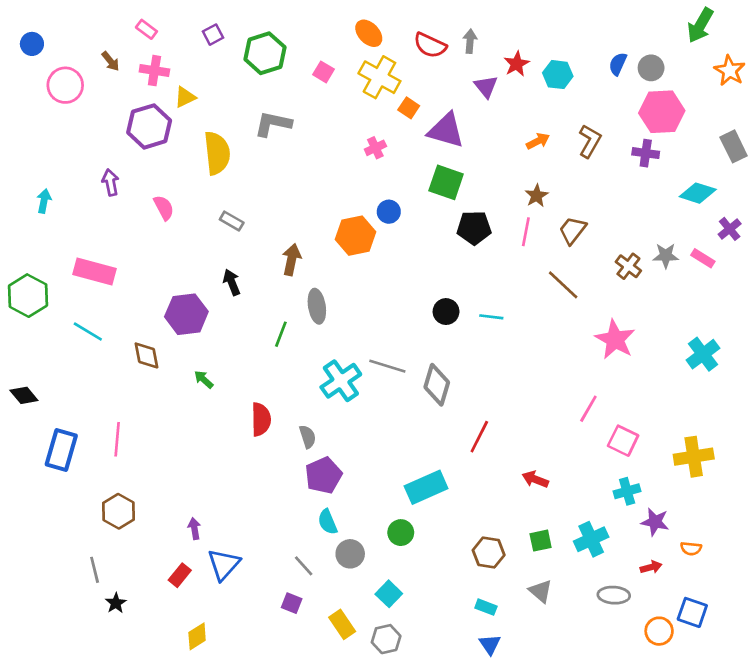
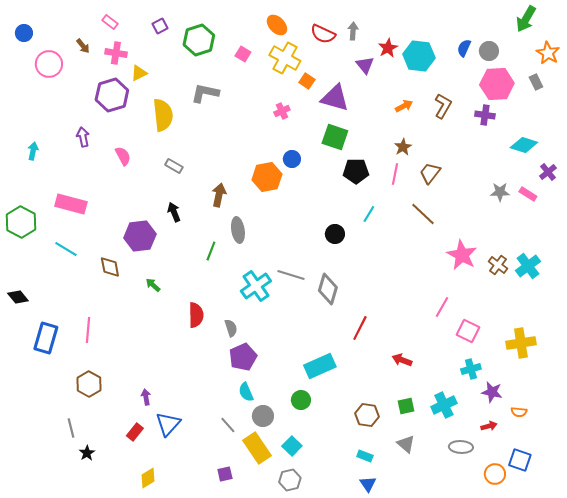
cyan hexagon: (558, 75) -> (419, 56), size x1.4
gray rectangle: (734, 146) -> (536, 82), moved, size x0.7
brown cross: (628, 266) -> (498, 265), moved
cyan line: (491, 317) -> (369, 214), moved, turned -66
purple square: (292, 603) -> (225, 474), moved, turned -35
yellow rectangle: (342, 624) -> (257, 448), moved, size x1.4

